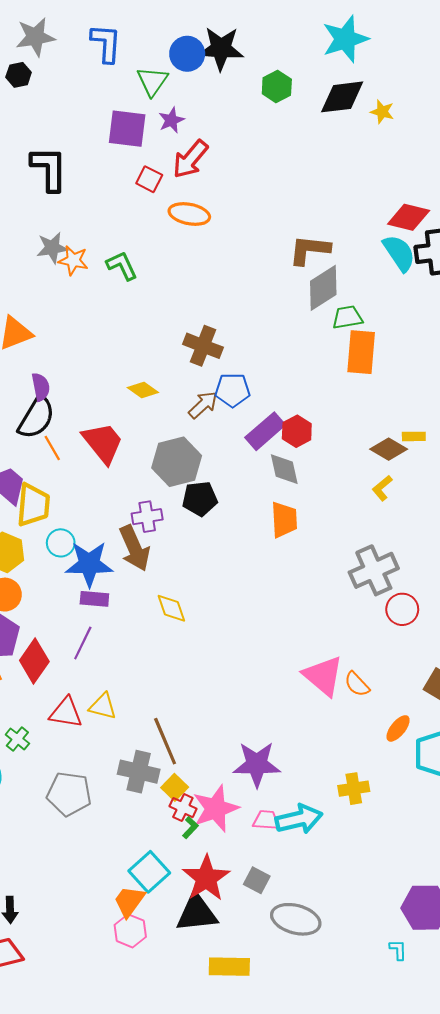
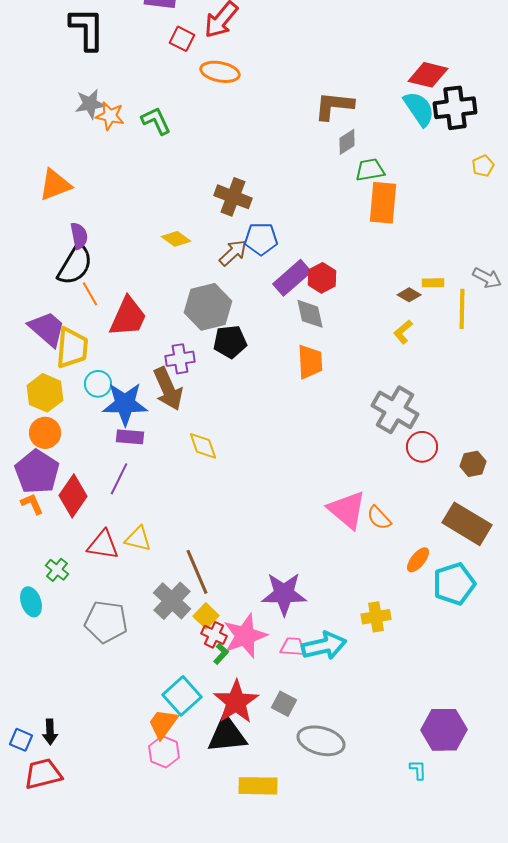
gray diamond: (323, 288) -> (347, 142), size x0.6
red trapezoid: (103, 443) -> (128, 317), moved, turned 63
brown diamond: (389, 449) -> (409, 295), size x0.7
gray cross: (374, 570) -> (395, 410), turned -36
gray cross: (139, 772) -> (172, 601), turned 30

